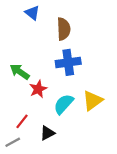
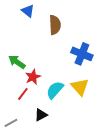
blue cross: (68, 62) -> (82, 54), moved, turned 30
yellow triangle: (92, 101) -> (80, 87), turned -36
red line: (22, 121) -> (23, 94), moved

